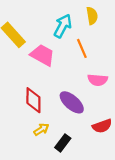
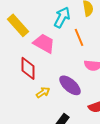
red diamond: (33, 100) -> (28, 68), moved
yellow arrow: (41, 129) -> (43, 92), moved

